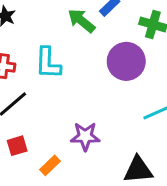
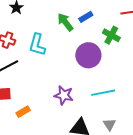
purple star: (85, 136) -> (64, 95), moved

